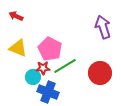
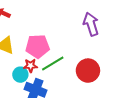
pink pentagon: (50, 49) -> (38, 46), turned -30

